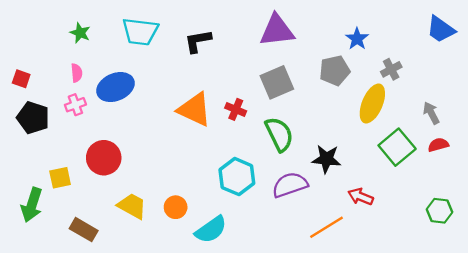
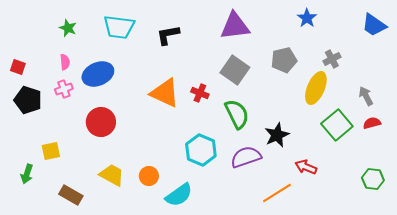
blue star: (357, 39) -> (307, 18), moved
gray square: (277, 82) -> (235, 70), turned -32
red circle: (104, 158) -> (101, 122), moved
black star: (326, 159) -> (277, 135), turned -30
green arrow: (32, 205) -> (27, 174), size x0.7

